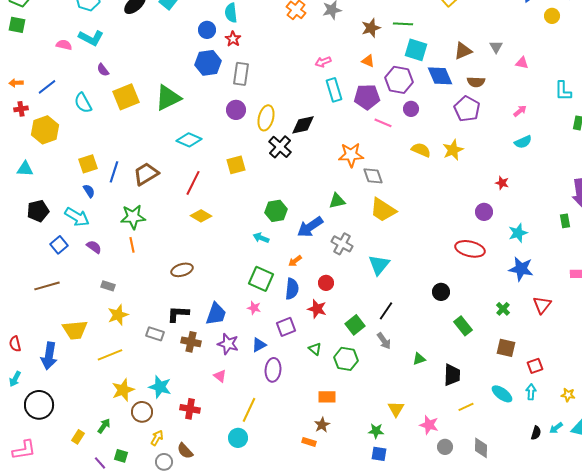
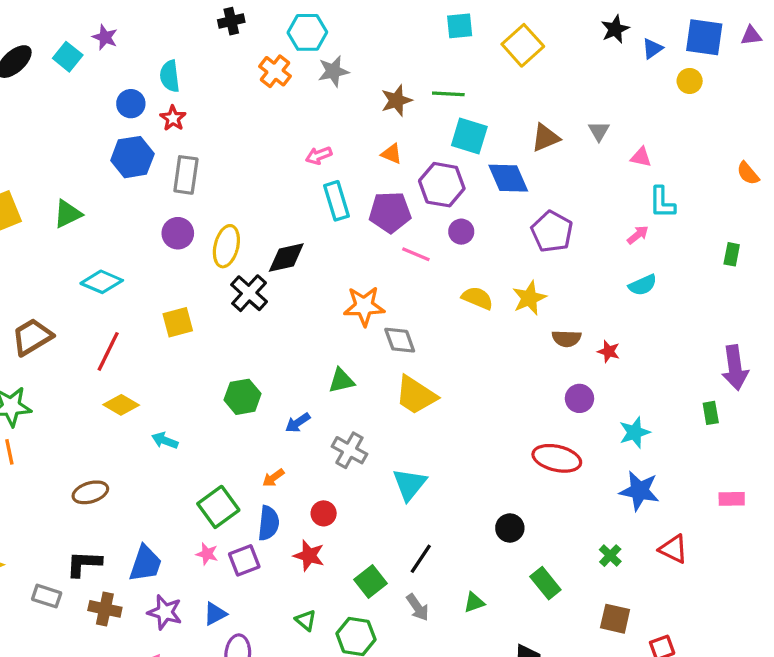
brown semicircle: (476, 82) -> (567, 338), moved
cyan L-shape: (563, 91) -> (662, 202), moved
green triangle: (168, 98) -> (68, 214), size x0.7
blue arrow: (310, 227) -> (298, 423), size x0.6
cyan arrow: (261, 238) -> (165, 441), moved
green square: (261, 279) -> (218, 507), turned 30
red triangle: (542, 305) -> (673, 549), turned -42
purple square: (286, 327) -> (244, 560), moved
green triangle: (419, 359) -> (474, 602), moved

